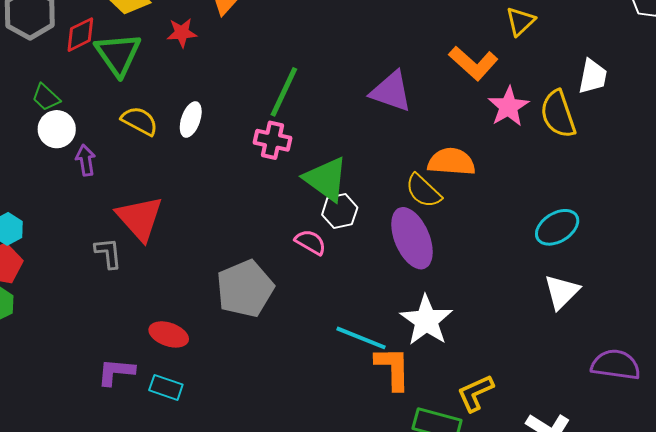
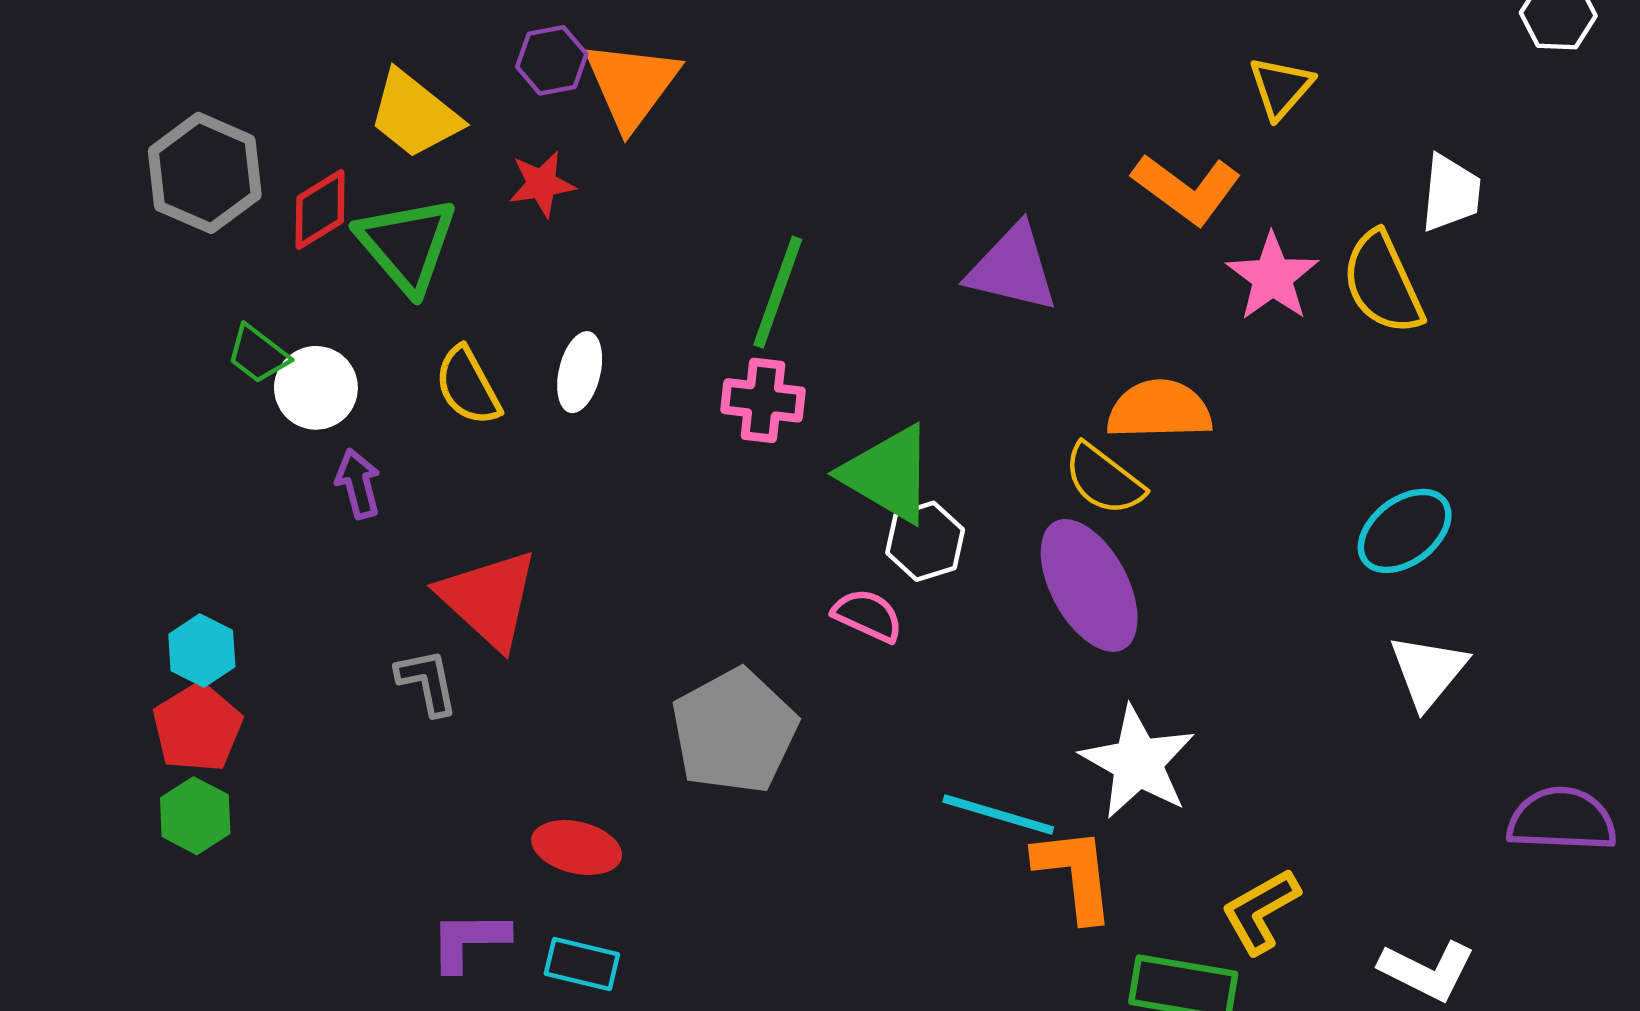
yellow semicircle: (140, 121) -> (468, 386), turned -141
white circle: (57, 129) -> (316, 388), moved

